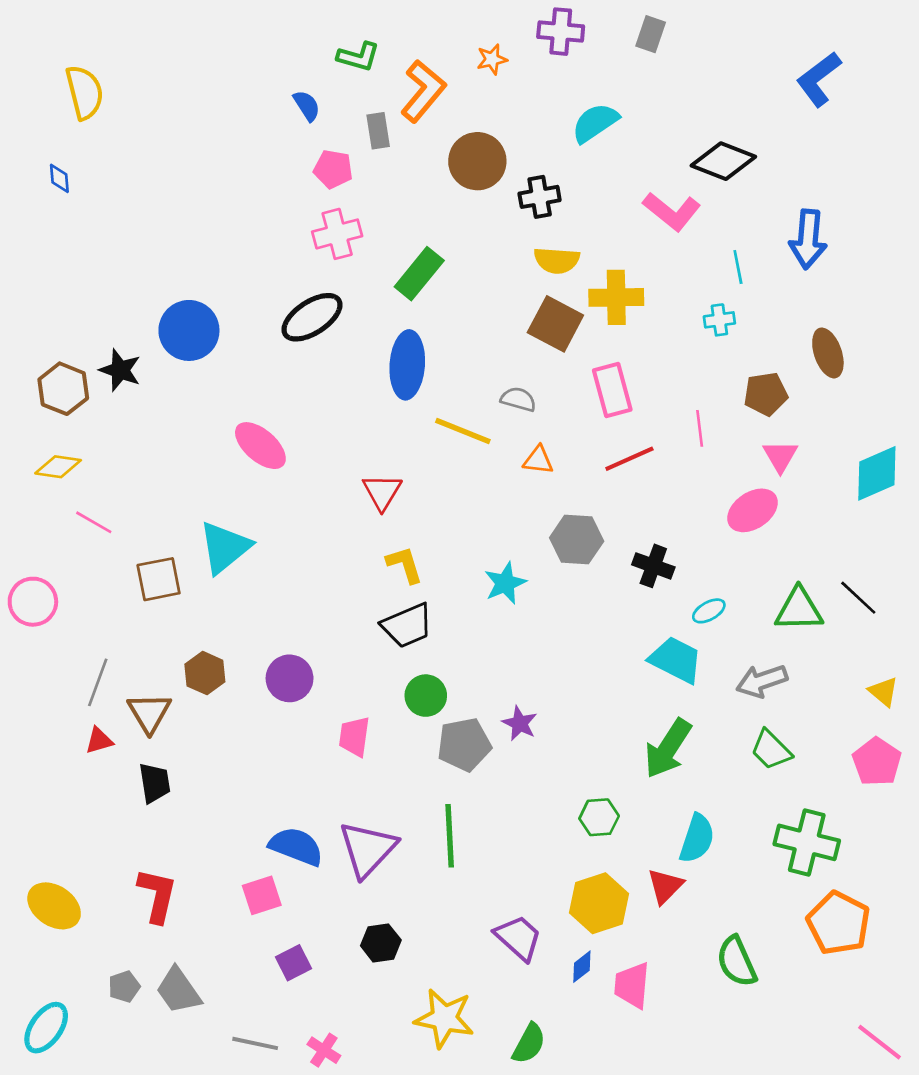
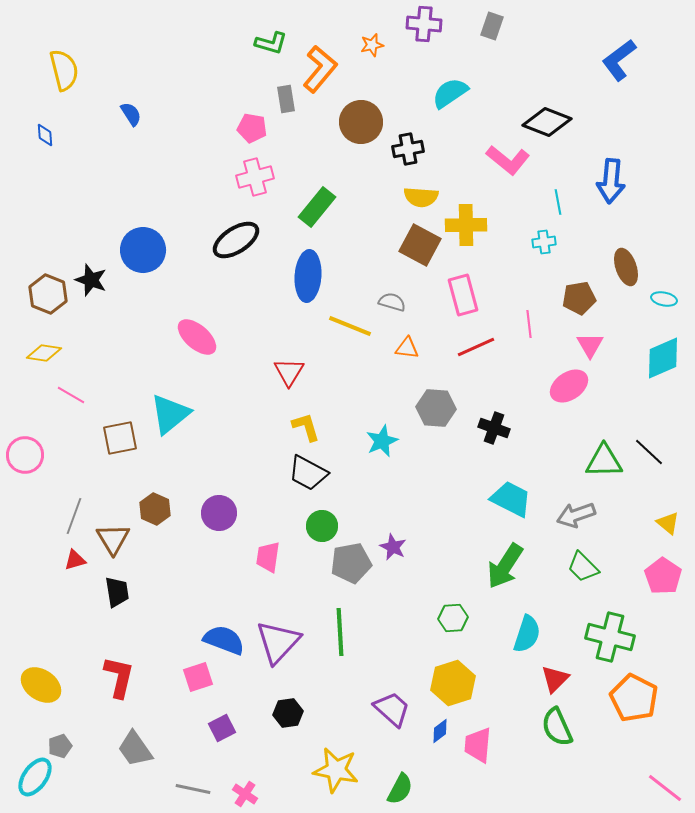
blue semicircle: (307, 106) -> (131, 114), moved
cyan ellipse: (709, 611) -> (664, 299), moved, turned 40
black trapezoid: (407, 625) -> (308, 473), turned 51
red triangle: (665, 886) -> (555, 679), moved
gray pentagon: (124, 987) -> (60, 746), moved

